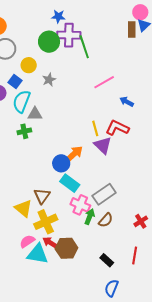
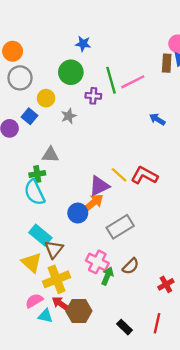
purple cross: (69, 35) -> (93, 96), moved, size x0.6
pink line: (104, 82) -> (133, 82), moved
cyan semicircle: (22, 101) -> (34, 192), moved, turned -50
blue arrow: (127, 102) -> (157, 119), moved
yellow line: (95, 128) -> (119, 175), turned -35
purple triangle: (103, 145) -> (99, 186), moved, turned 48
cyan rectangle: (70, 183) -> (40, 235), moved
gray rectangle: (104, 194) -> (120, 227), moved
brown semicircle: (106, 220) -> (131, 266), moved
cyan triangle: (38, 254) -> (45, 316), size x0.6

